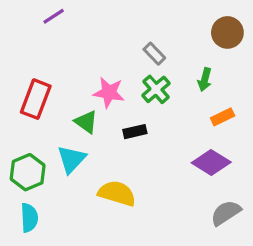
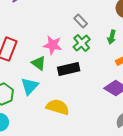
black rectangle: (135, 132) -> (69, 69), size x1.5

